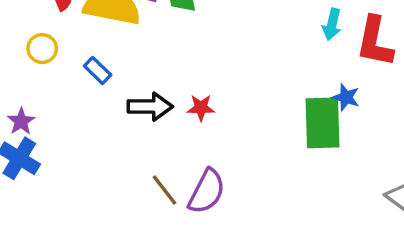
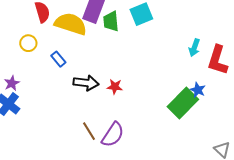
green rectangle: (323, 123) -> (183, 103), turned 40

